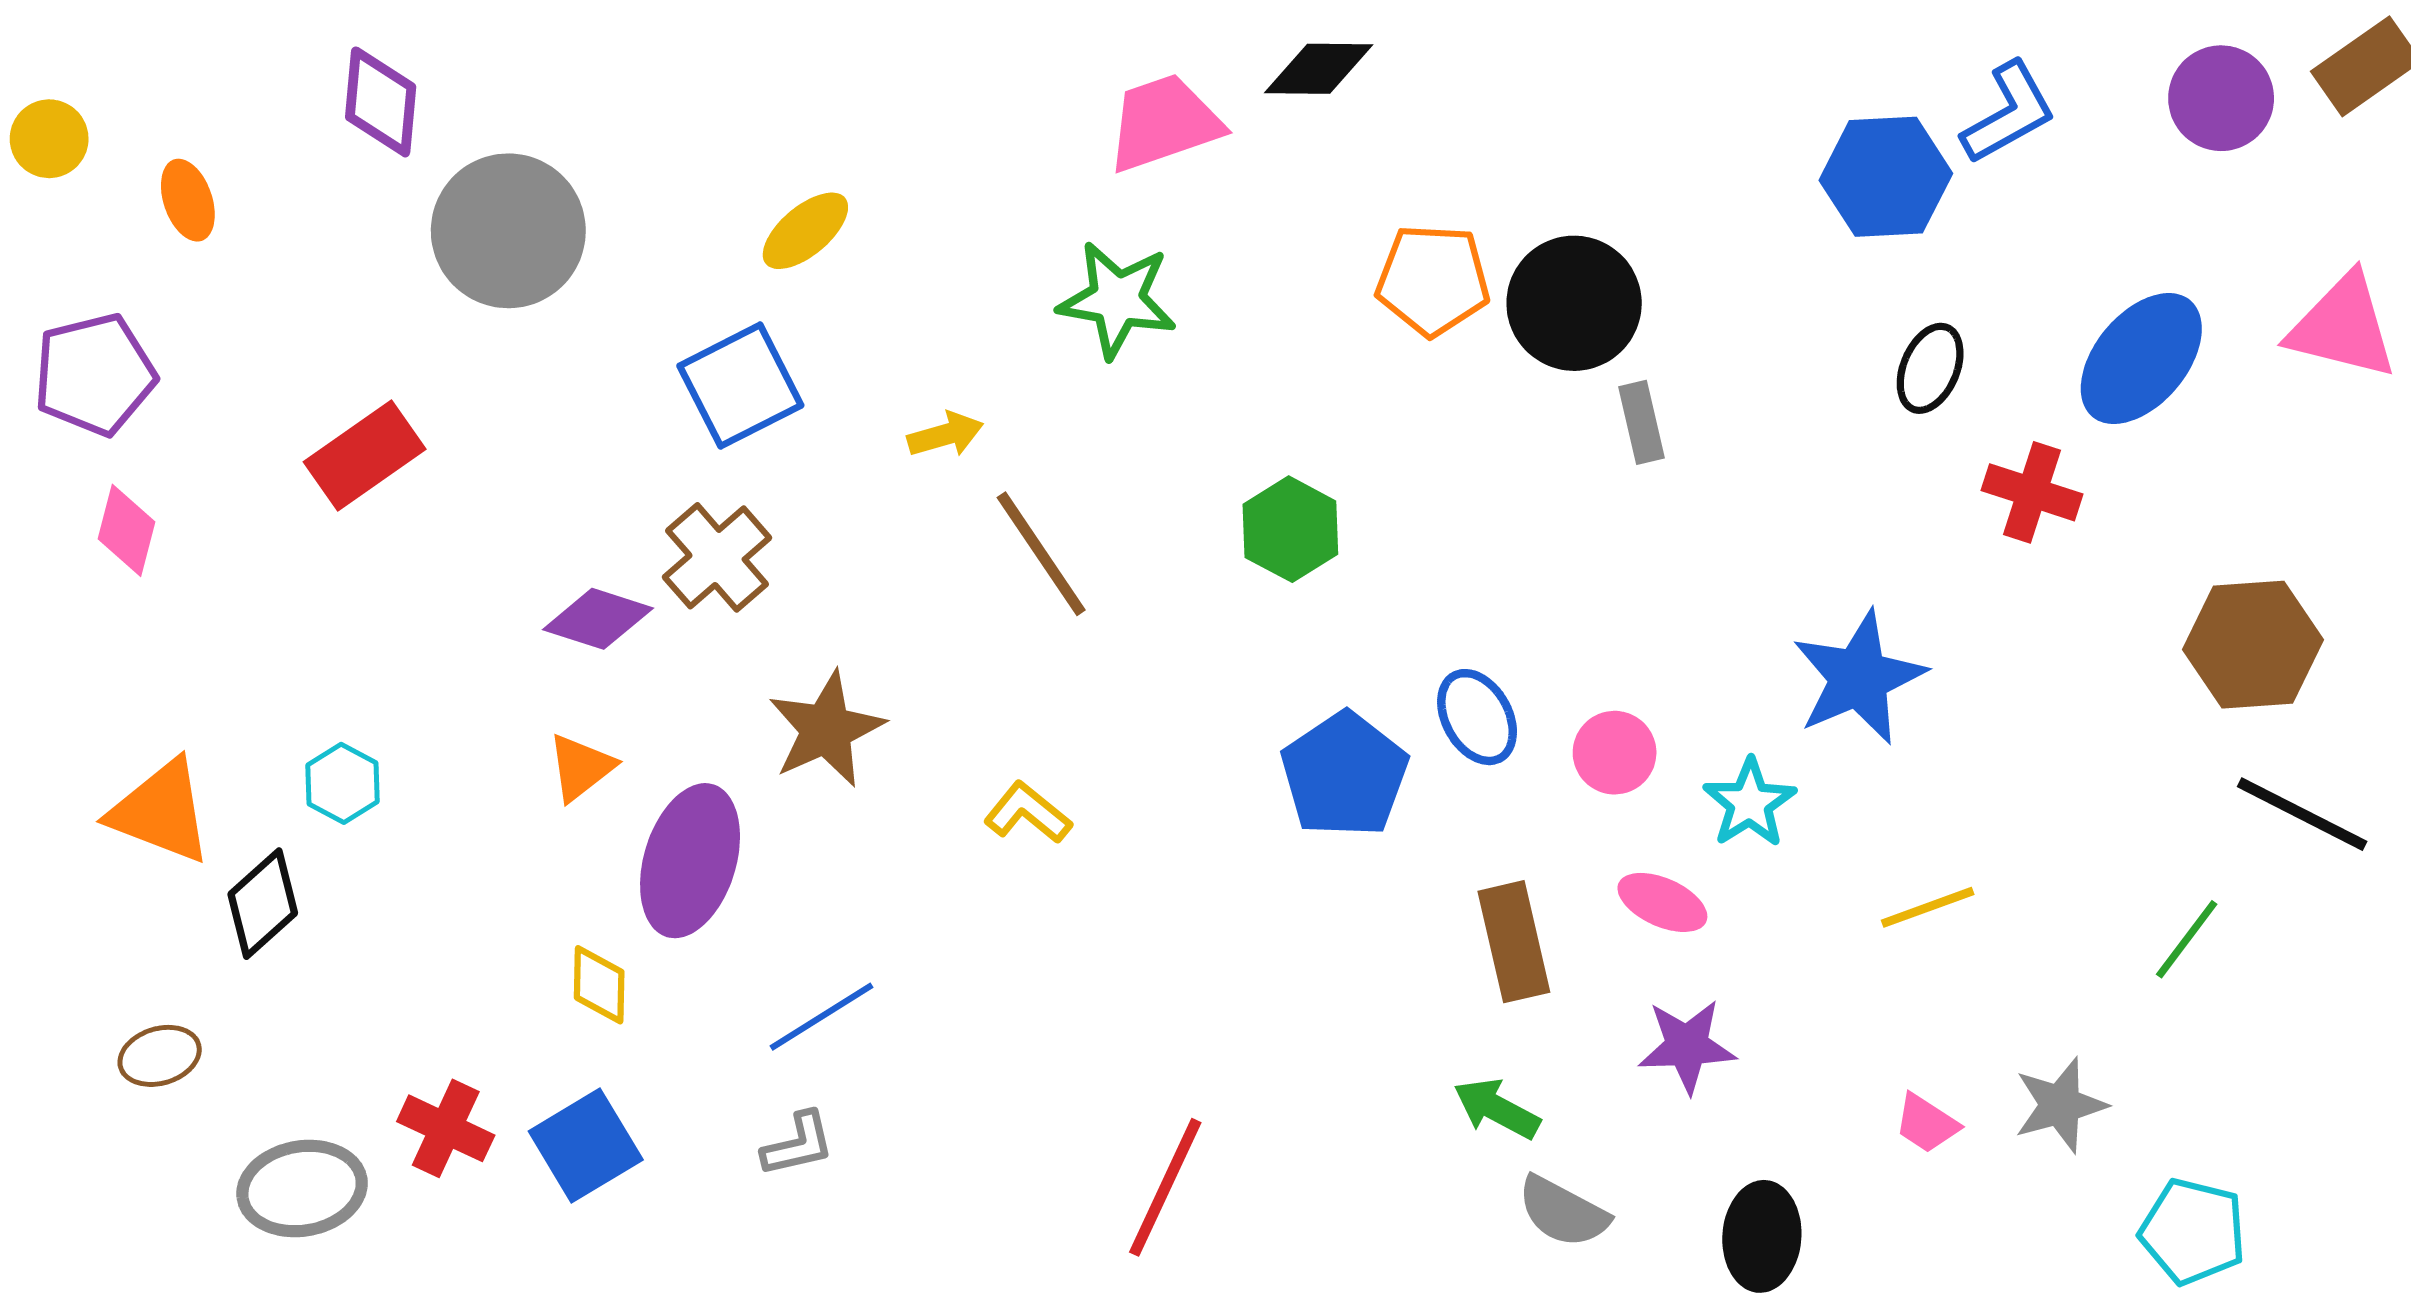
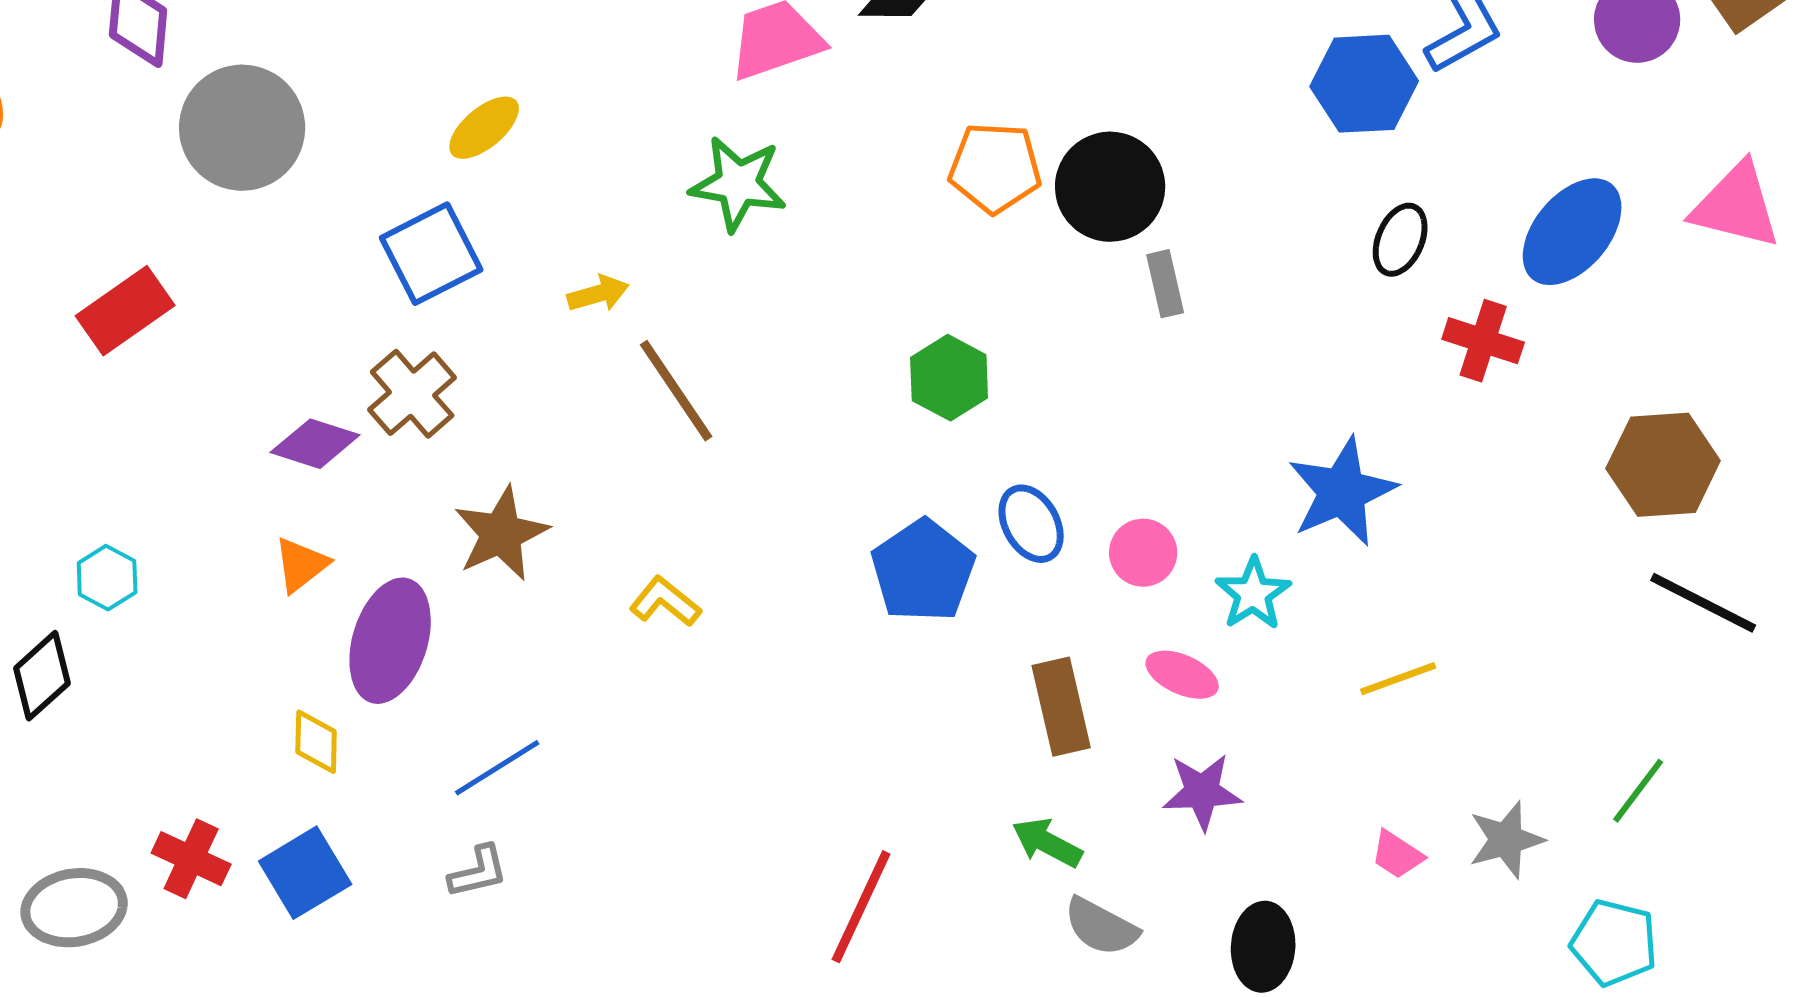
green hexagon: (1290, 529) -> (949, 378), moved
green line: (2187, 939) -> (1638, 791), moved
red line: (1165, 1187) -> (861, 907), moved

